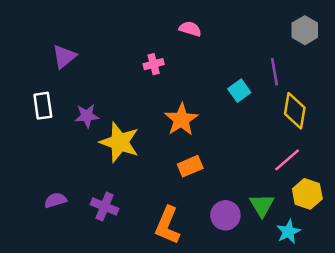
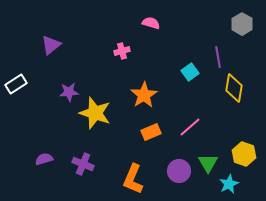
white rectangle: (43, 106) -> (16, 84), moved, turned 65
pink line: (287, 160) -> (190, 127), moved

